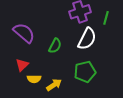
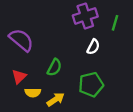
white semicircle: (87, 39) -> (93, 47), size x0.6
green semicircle: (55, 46) -> (54, 67), moved

